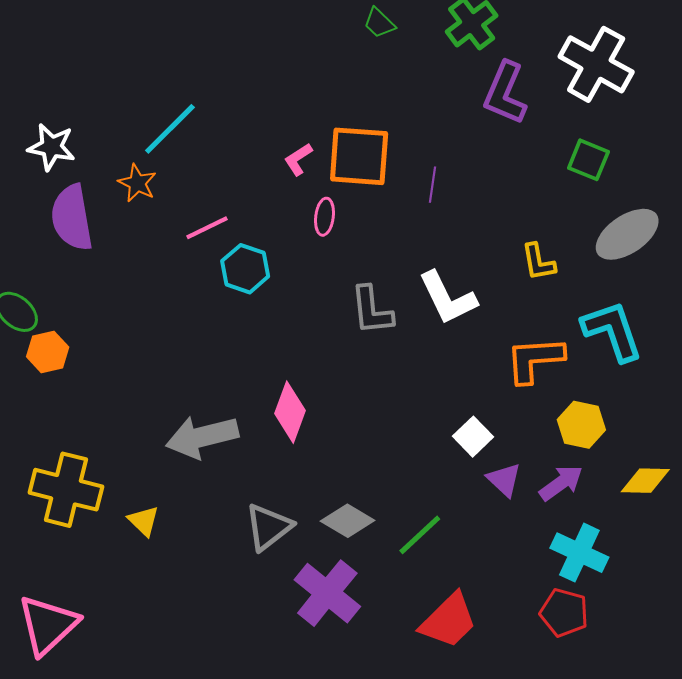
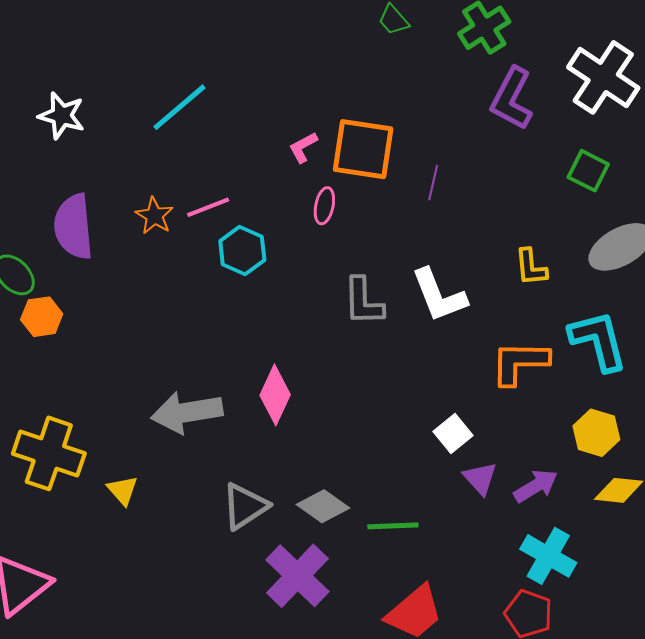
orange star: (137, 183) -> (154, 216), moved
purple semicircle: (72, 218) -> (74, 227), moved
yellow hexagon: (581, 425) -> (596, 433), moved
green line: (420, 535) -> (393, 526), turned 36

